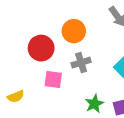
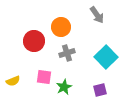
pink square: (53, 80) -> (44, 77), moved
green star: (94, 104) -> (64, 87), moved

